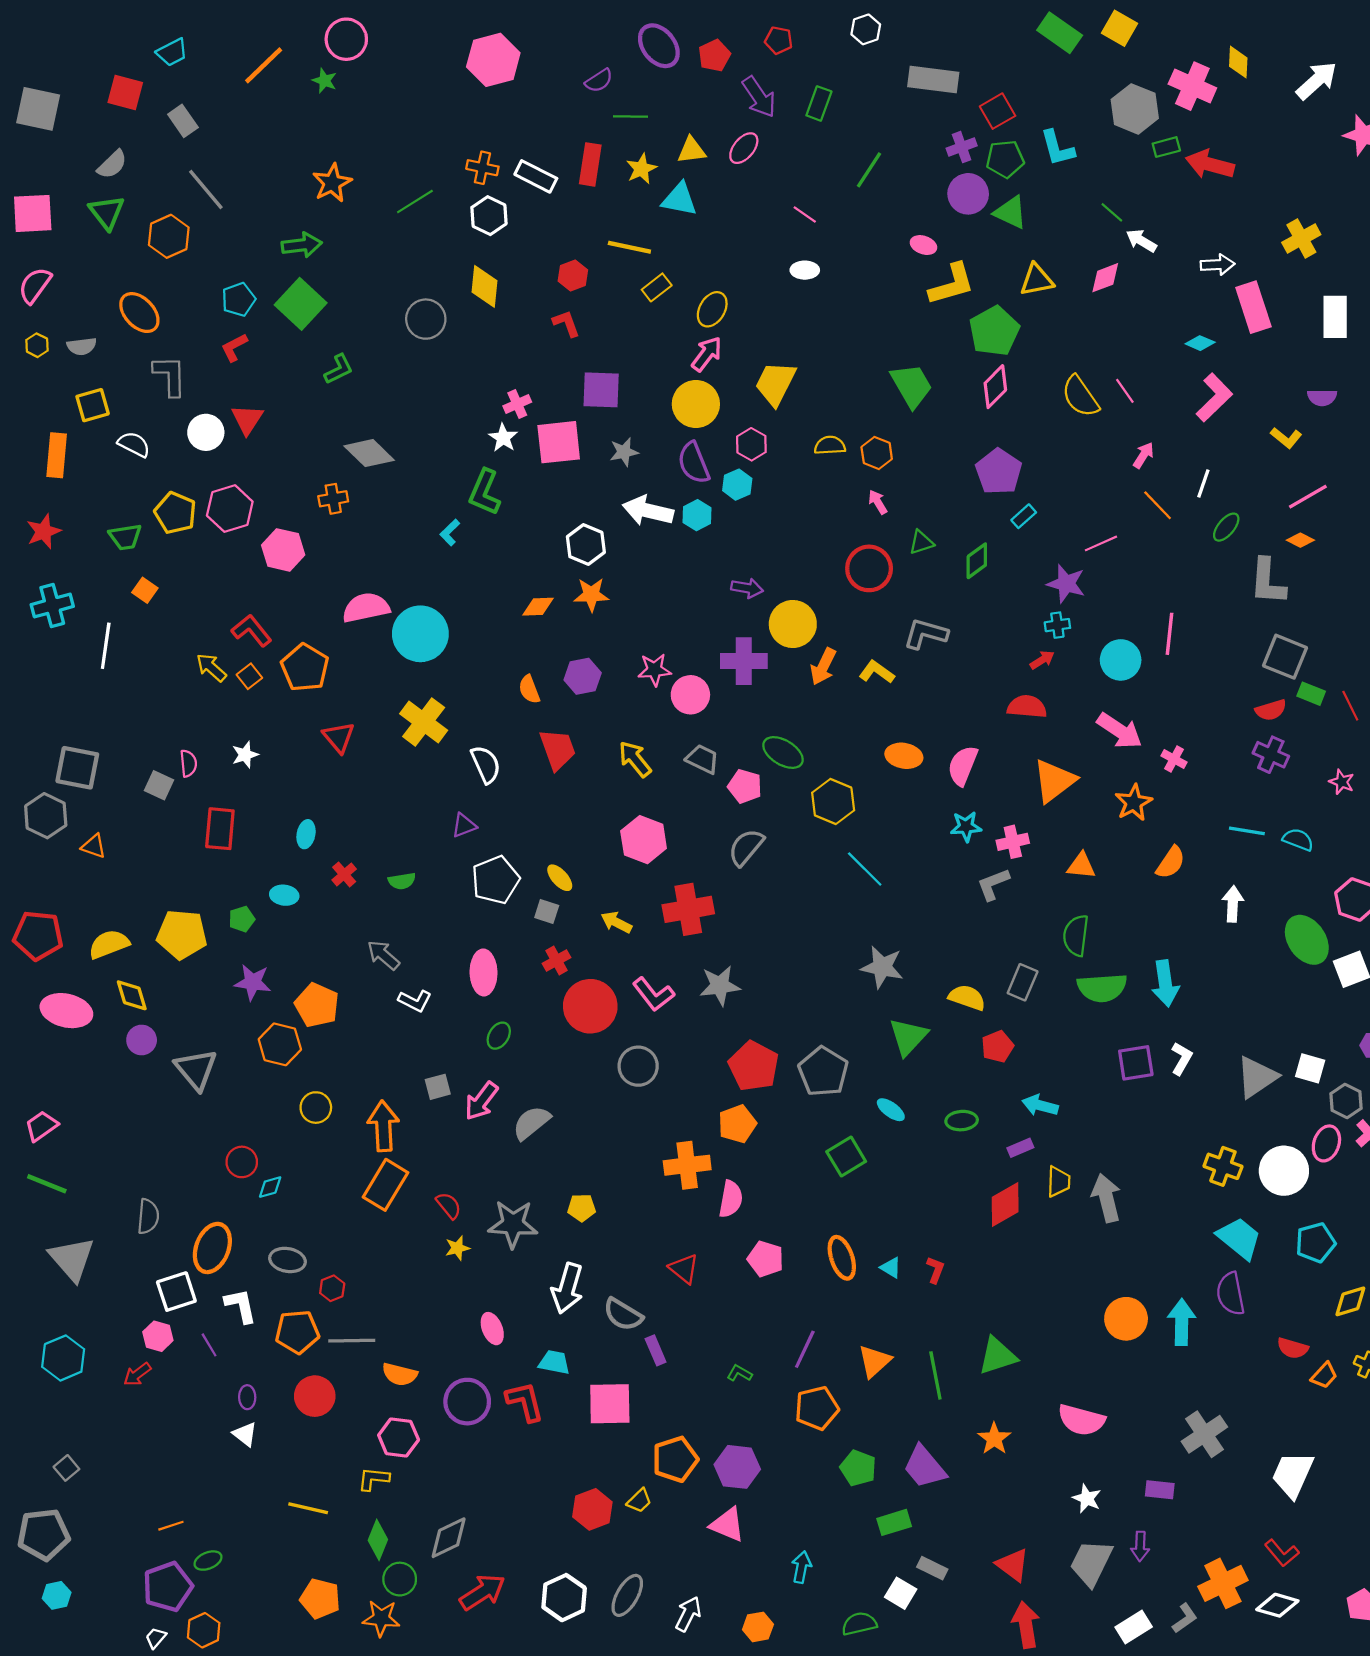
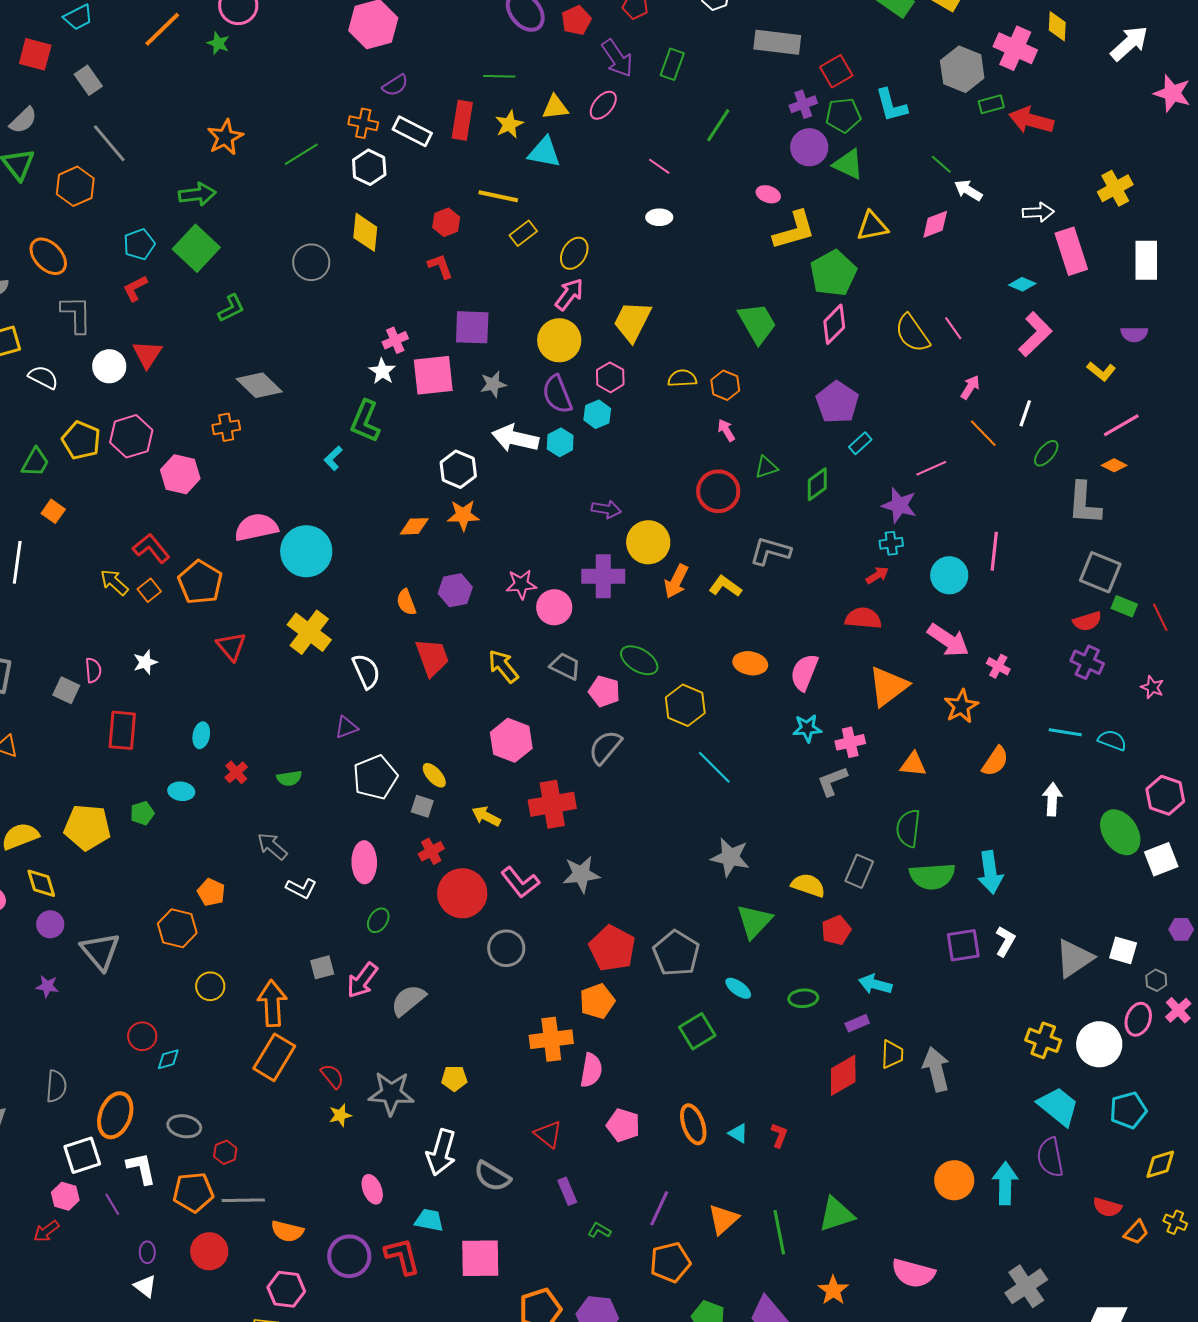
purple semicircle: (599, 81) -> (395, 85), moved
green trapezoid: (125, 537) -> (35, 462), turned -52
purple star: (253, 982) -> (47, 986), moved, size x0.7
orange pentagon: (317, 1005) -> (211, 892), size x0.7
gray hexagon: (1346, 1101) -> (1156, 980), size x0.7
purple rectangle: (656, 1350) -> (567, 1191), moved

